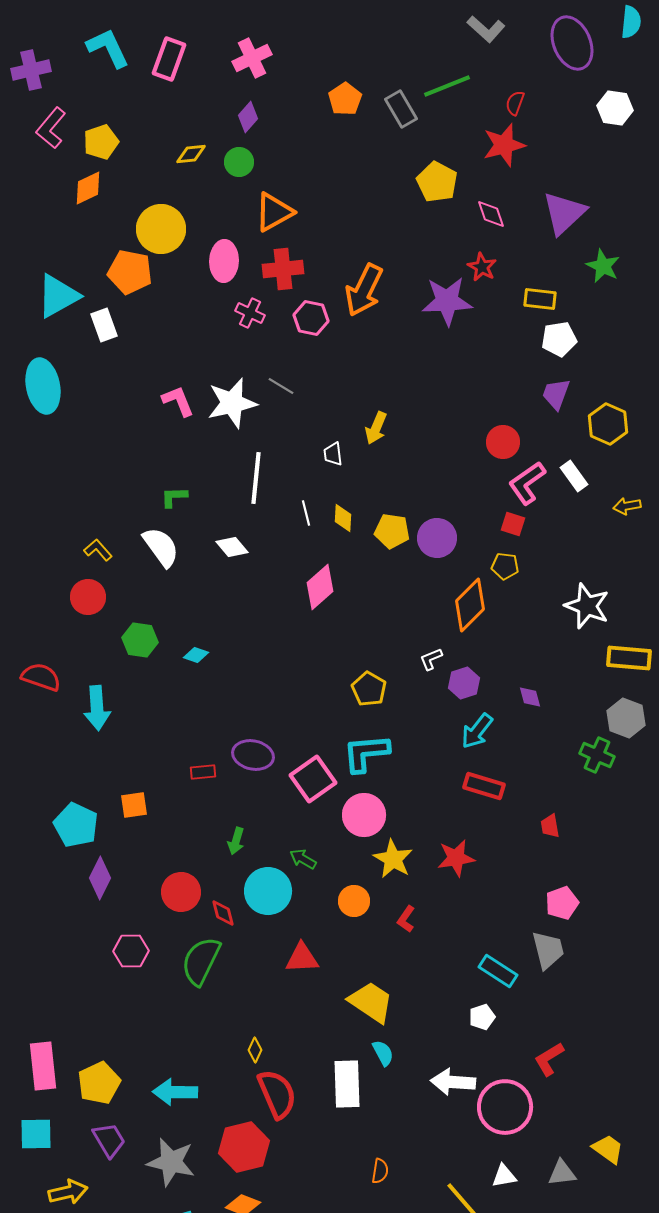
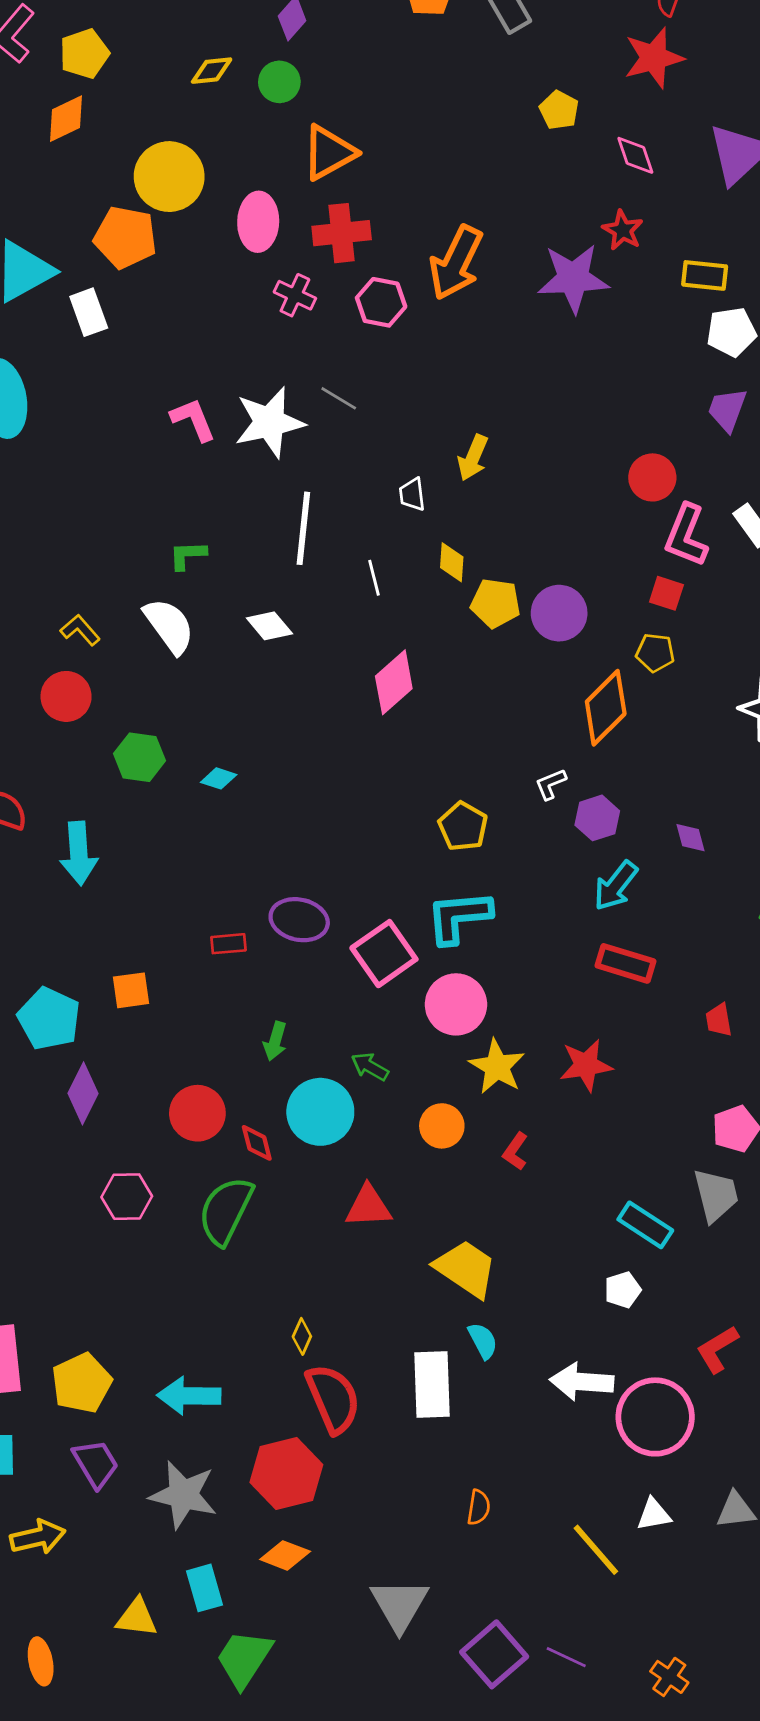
yellow pentagon: (437, 182) -> (559, 110), size x0.7
pink L-shape: (527, 483) -> (686, 535), turned -33
yellow diamond: (343, 518) -> (452, 562), moved

